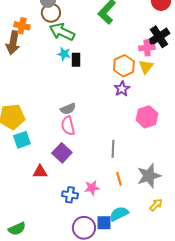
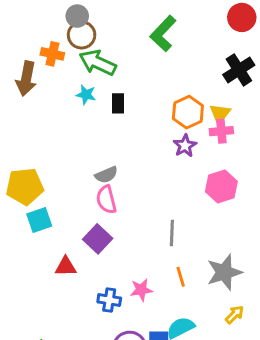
orange cross: (22, 26) -> (52, 54), moved
pink cross: (147, 48) -> (221, 131), moved
cyan star: (64, 54) -> (86, 95), moved

